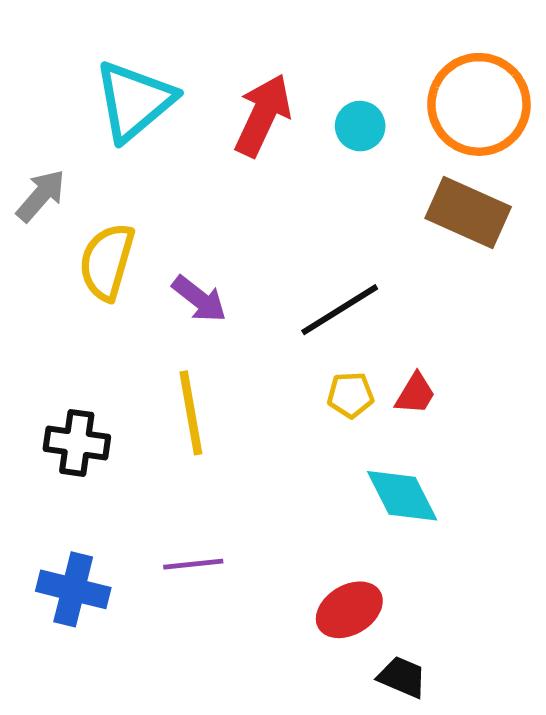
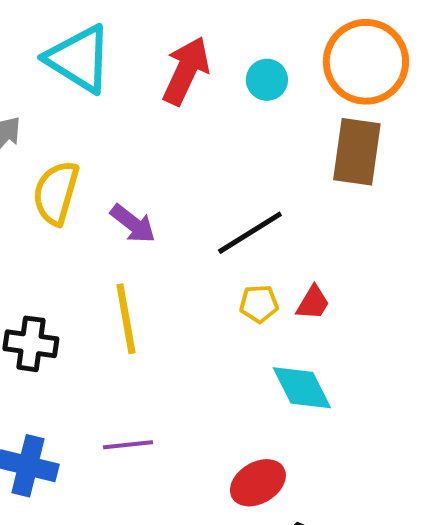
cyan triangle: (134, 101) -> (79, 59), turned -48
brown rectangle: (468, 212) -> (357, 152), turned 74

